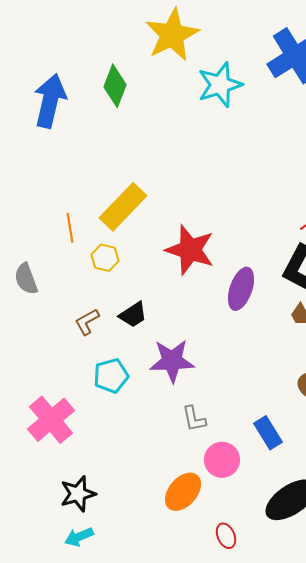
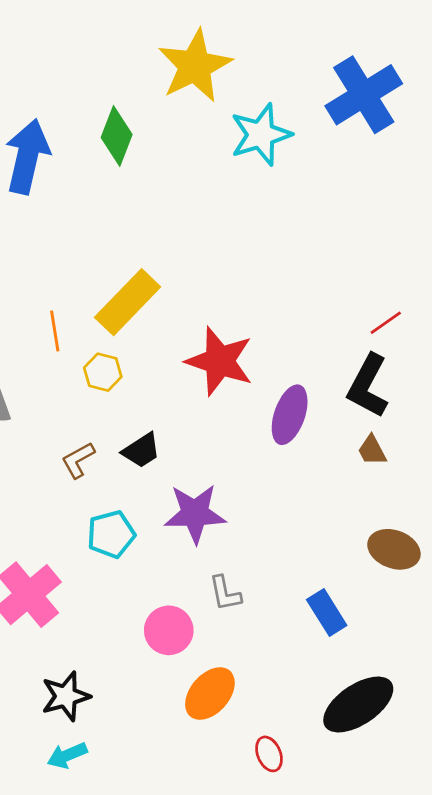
pink circle: (222, 460) -> (169, 630), moved

